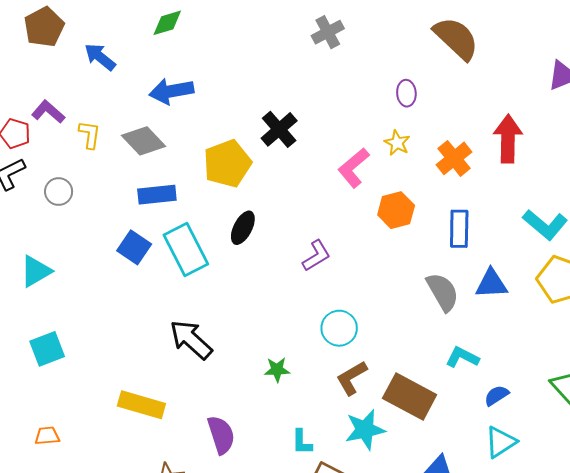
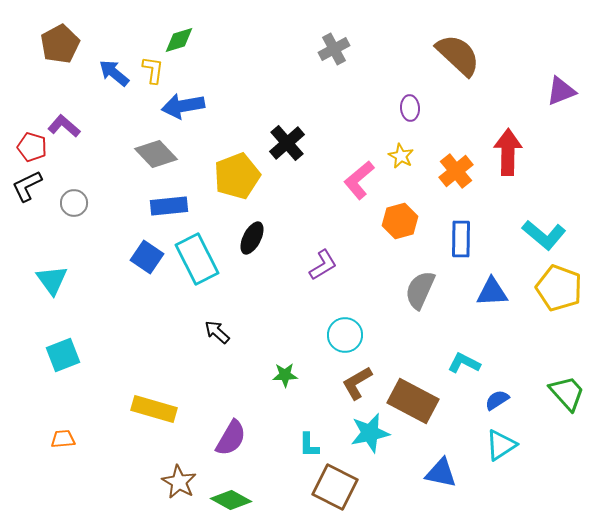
yellow L-shape: (90, 135) -> (153, 70), moved
cyan triangle: (36, 271) -> (52, 280), turned -36
gray semicircle: (443, 292) -> (420, 290), moved, turned -126
black arrow: (191, 340) -> (217, 332), moved, size x0.6
purple semicircle: (221, 435) -> (231, 438), turned 48

